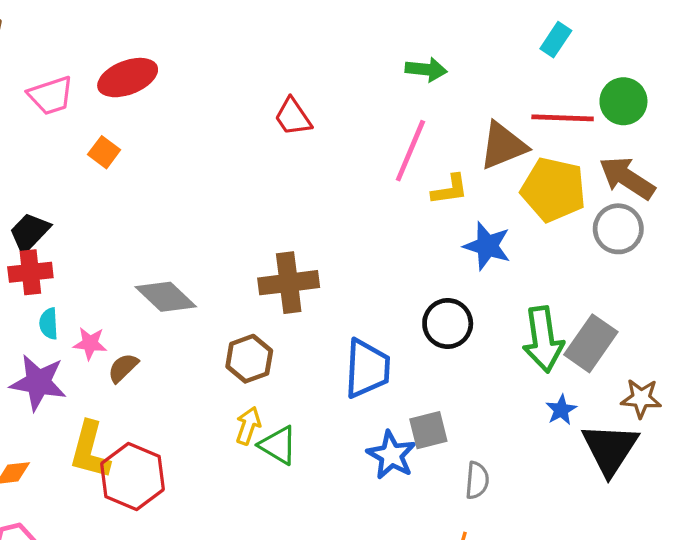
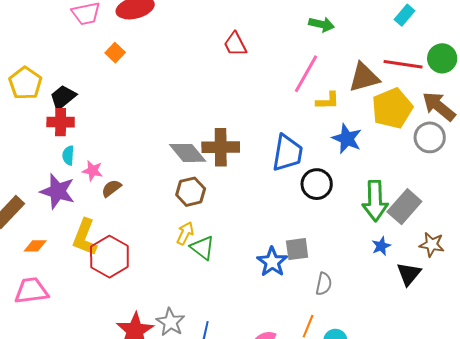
yellow pentagon: (553, 190) -> (392, 108), turned 30
gray diamond: (166, 297) -> (188, 153), moved
blue trapezoid: (367, 369) -> (287, 153), moved
black triangle: (610, 449) -> (409, 274), size x0.7

